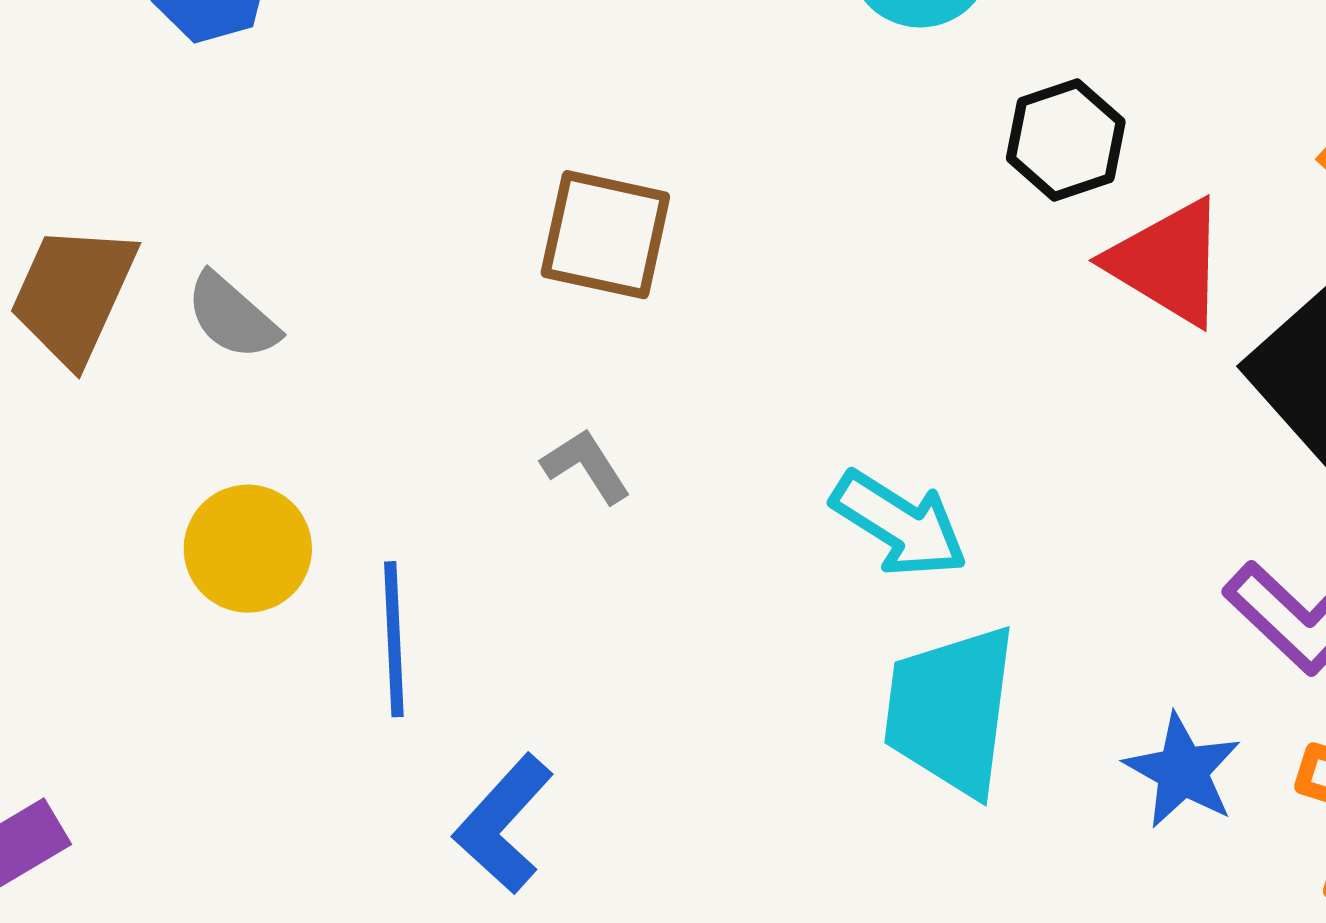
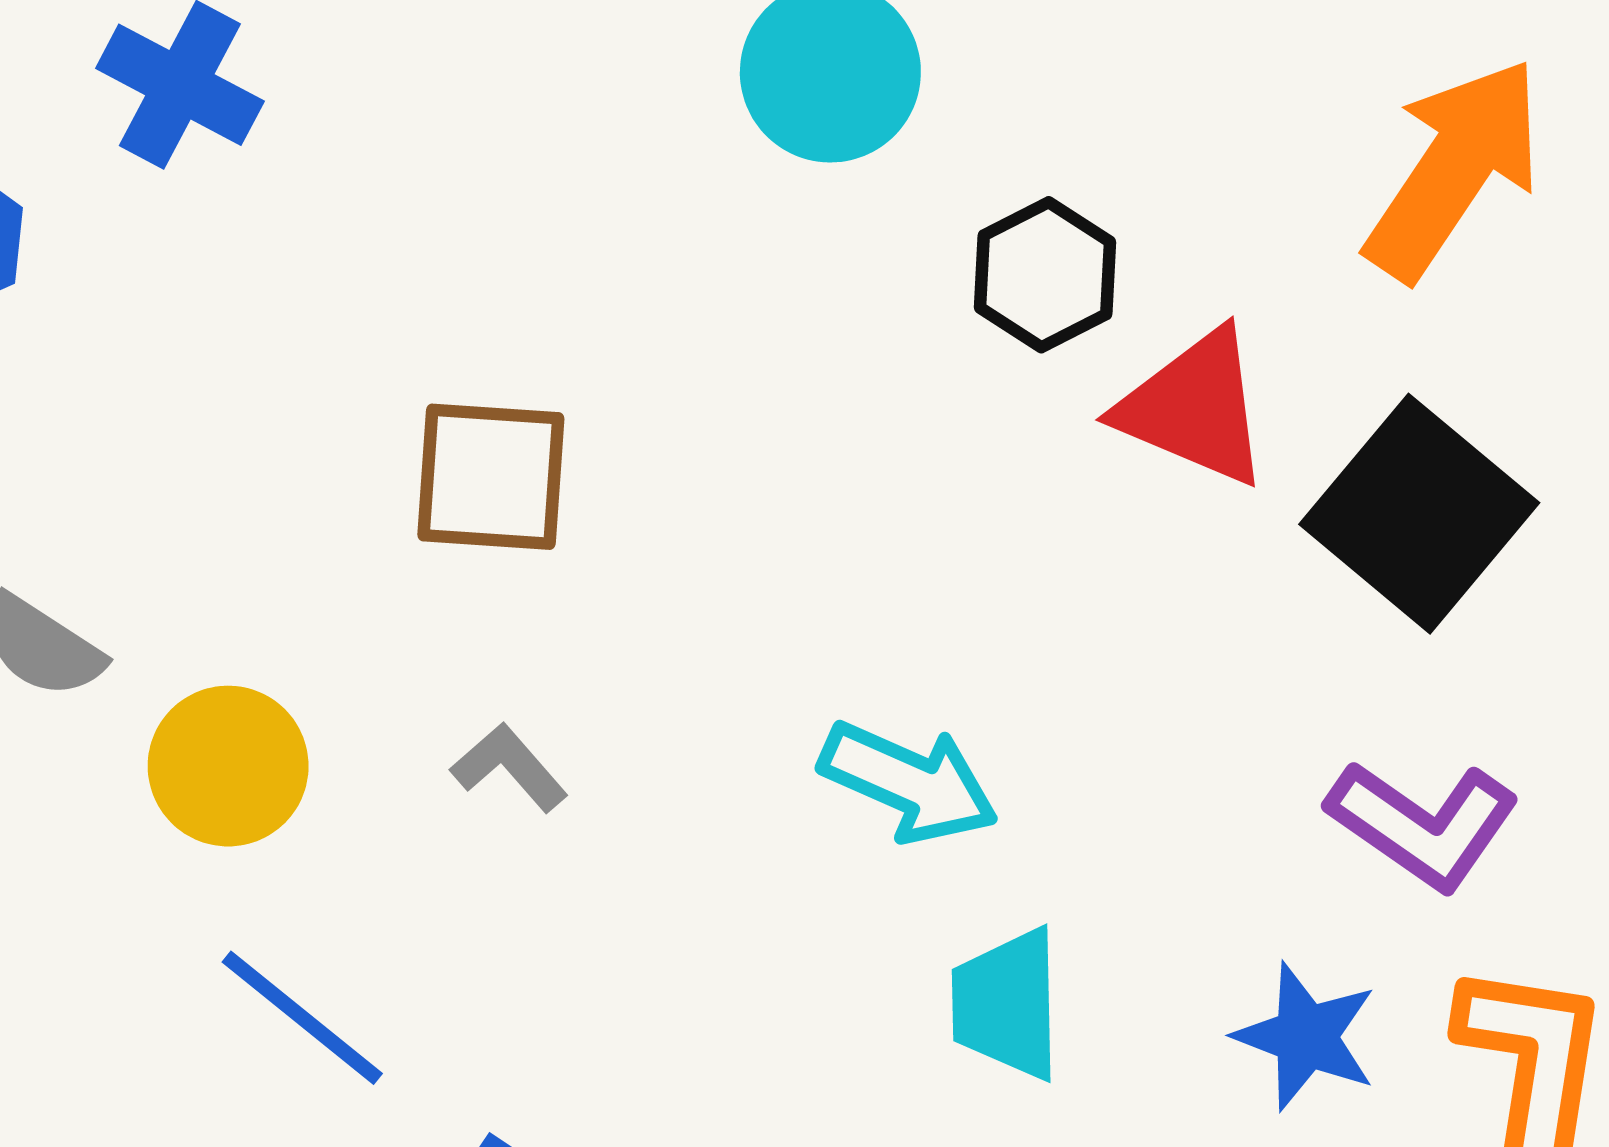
yellow circle: (248, 549) -> (228, 766), moved
blue line: (394, 639) -> (302, 1018), turned -40
cyan trapezoid: (951, 710) -> (1007, 1004), size x0.7

